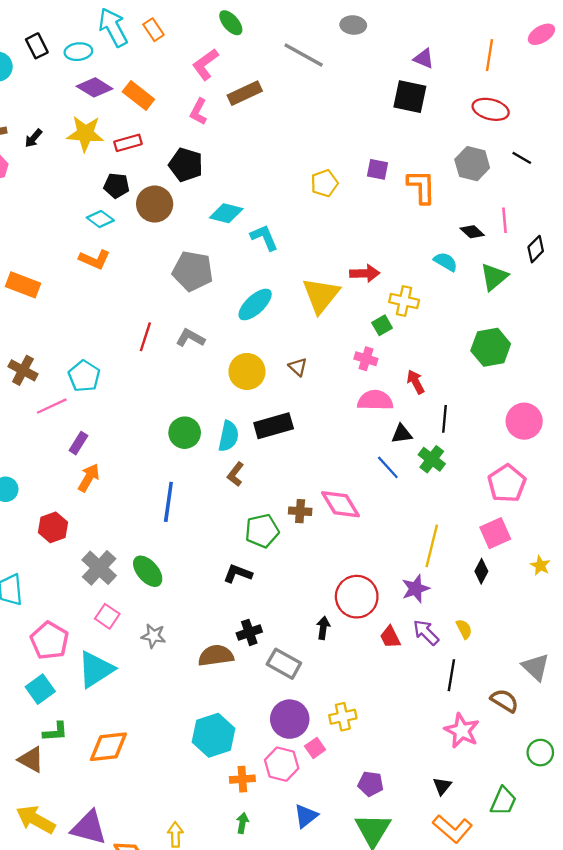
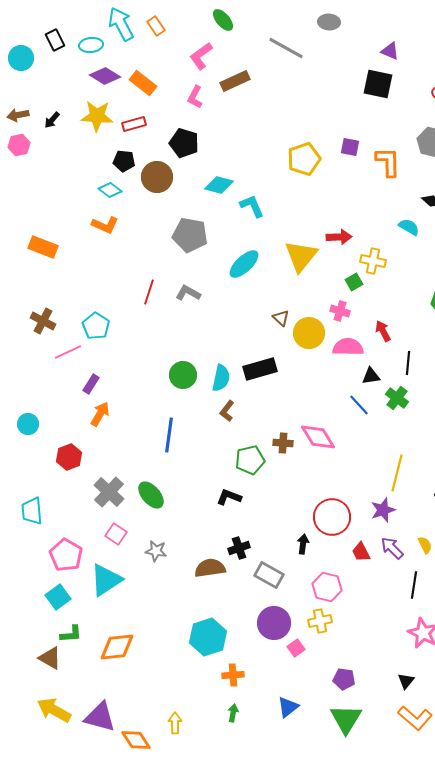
yellow pentagon: (324, 183) -> (304, 159), size x1.4
yellow circle: (247, 371) -> (309, 333), moved
pink hexagon: (282, 764) -> (327, 587), moved

